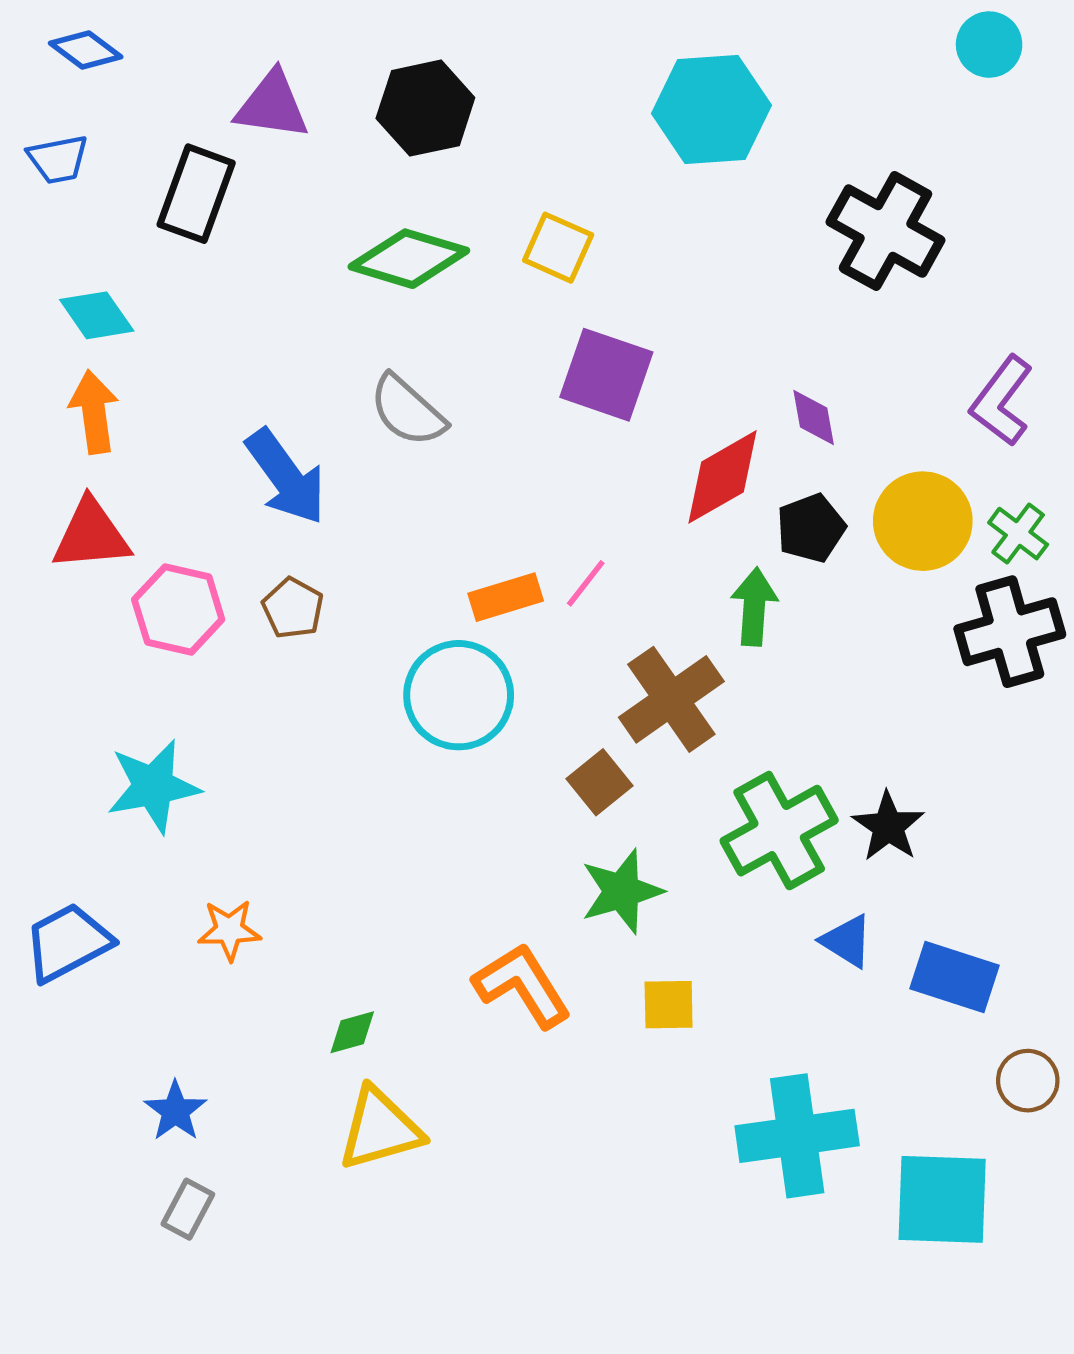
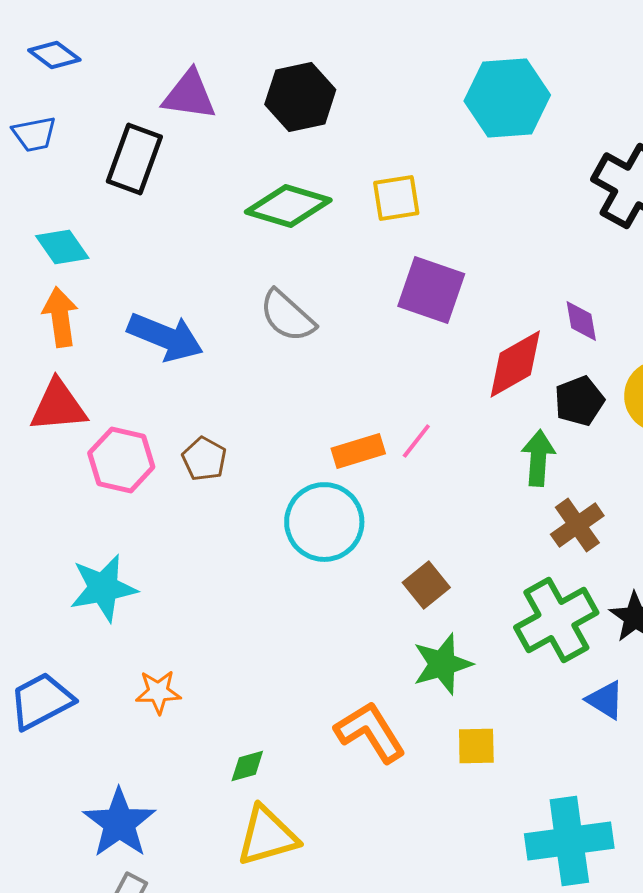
yellow square: (558, 248) -> (396, 198), turned -33
blue arrow: (286, 477) -> (165, 337), moved, turned -32
brown cross: (671, 699) -> (577, 525), moved, size x0.7
blue star: (175, 1111) -> (119, 823), size x1.6

